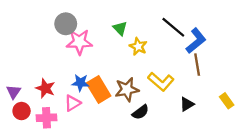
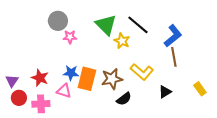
black line: (173, 27) -> (138, 25), moved
green triangle: (120, 28) -> (106, 25), size x1.6
pink star: (79, 42) -> (70, 37), size x0.6
orange rectangle: (99, 89) -> (87, 79), turned 45
pink triangle: (72, 103) -> (64, 91), turned 49

